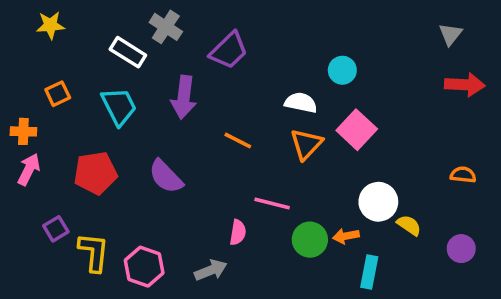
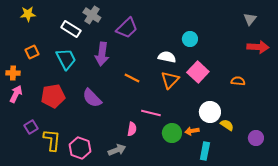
orange semicircle: (463, 175) -> (238, 81), moved

